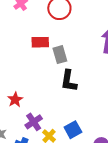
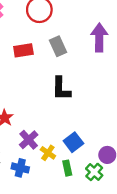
gray rectangle: (60, 55) -> (58, 46), moved

